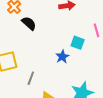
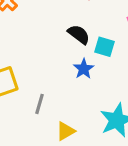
black semicircle: (29, 23) -> (79, 34), moved

